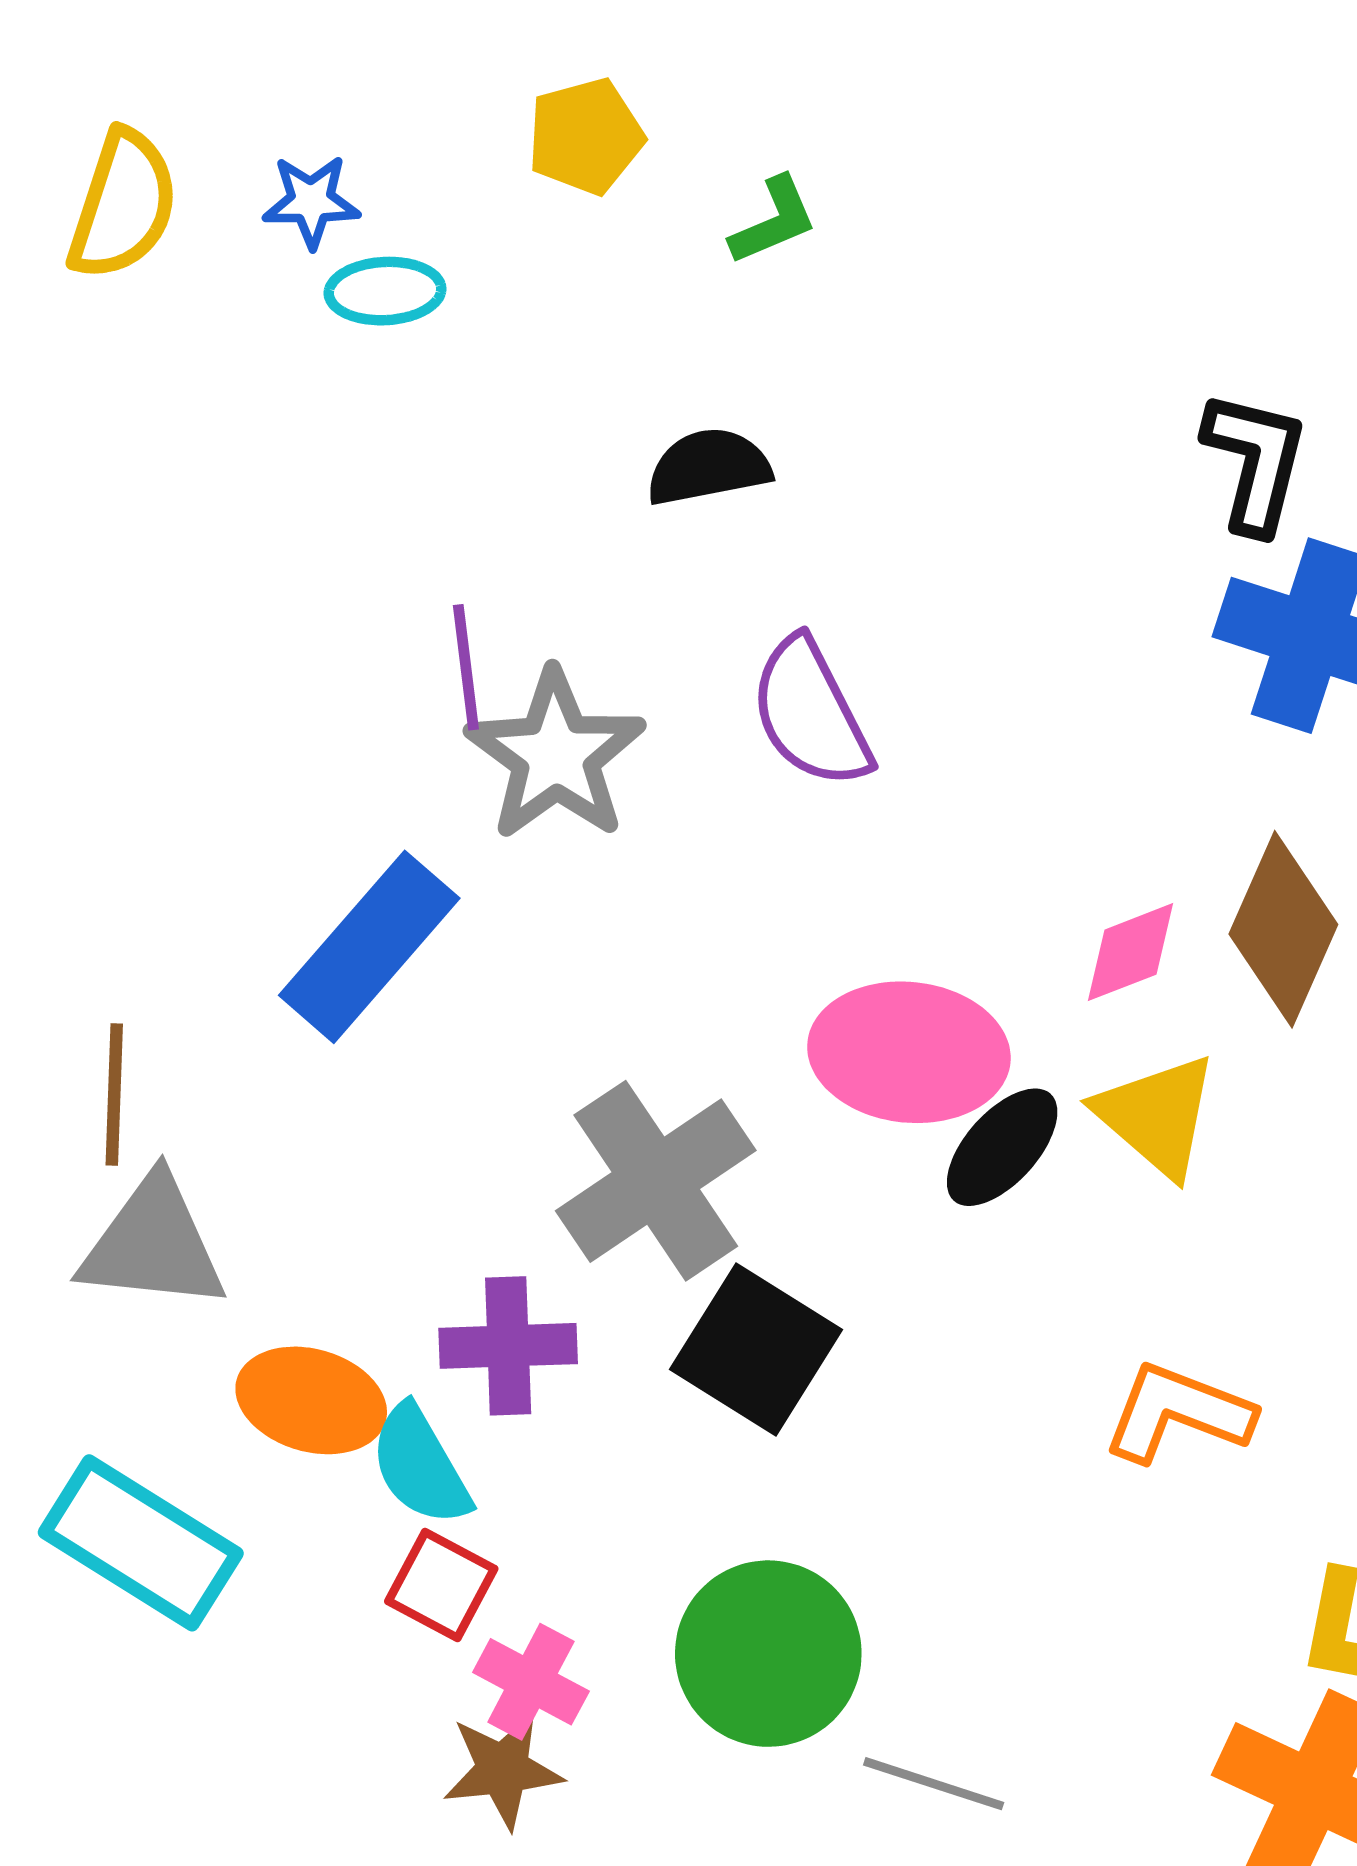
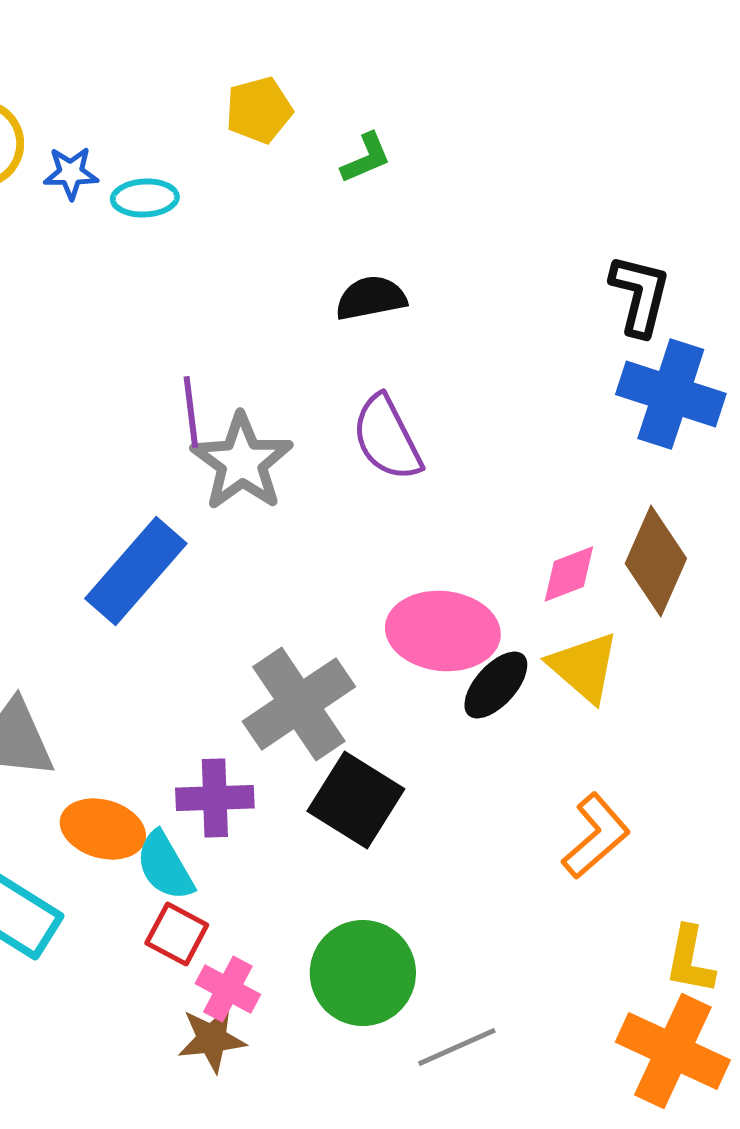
blue star: (311, 201) -> (71, 173), moved
black semicircle: (709, 467) -> (371, 298), moved
orange L-shape: (1178, 1413) -> (596, 836), turned 118
gray line: (934, 1784) -> (457, 1047), turned -42

